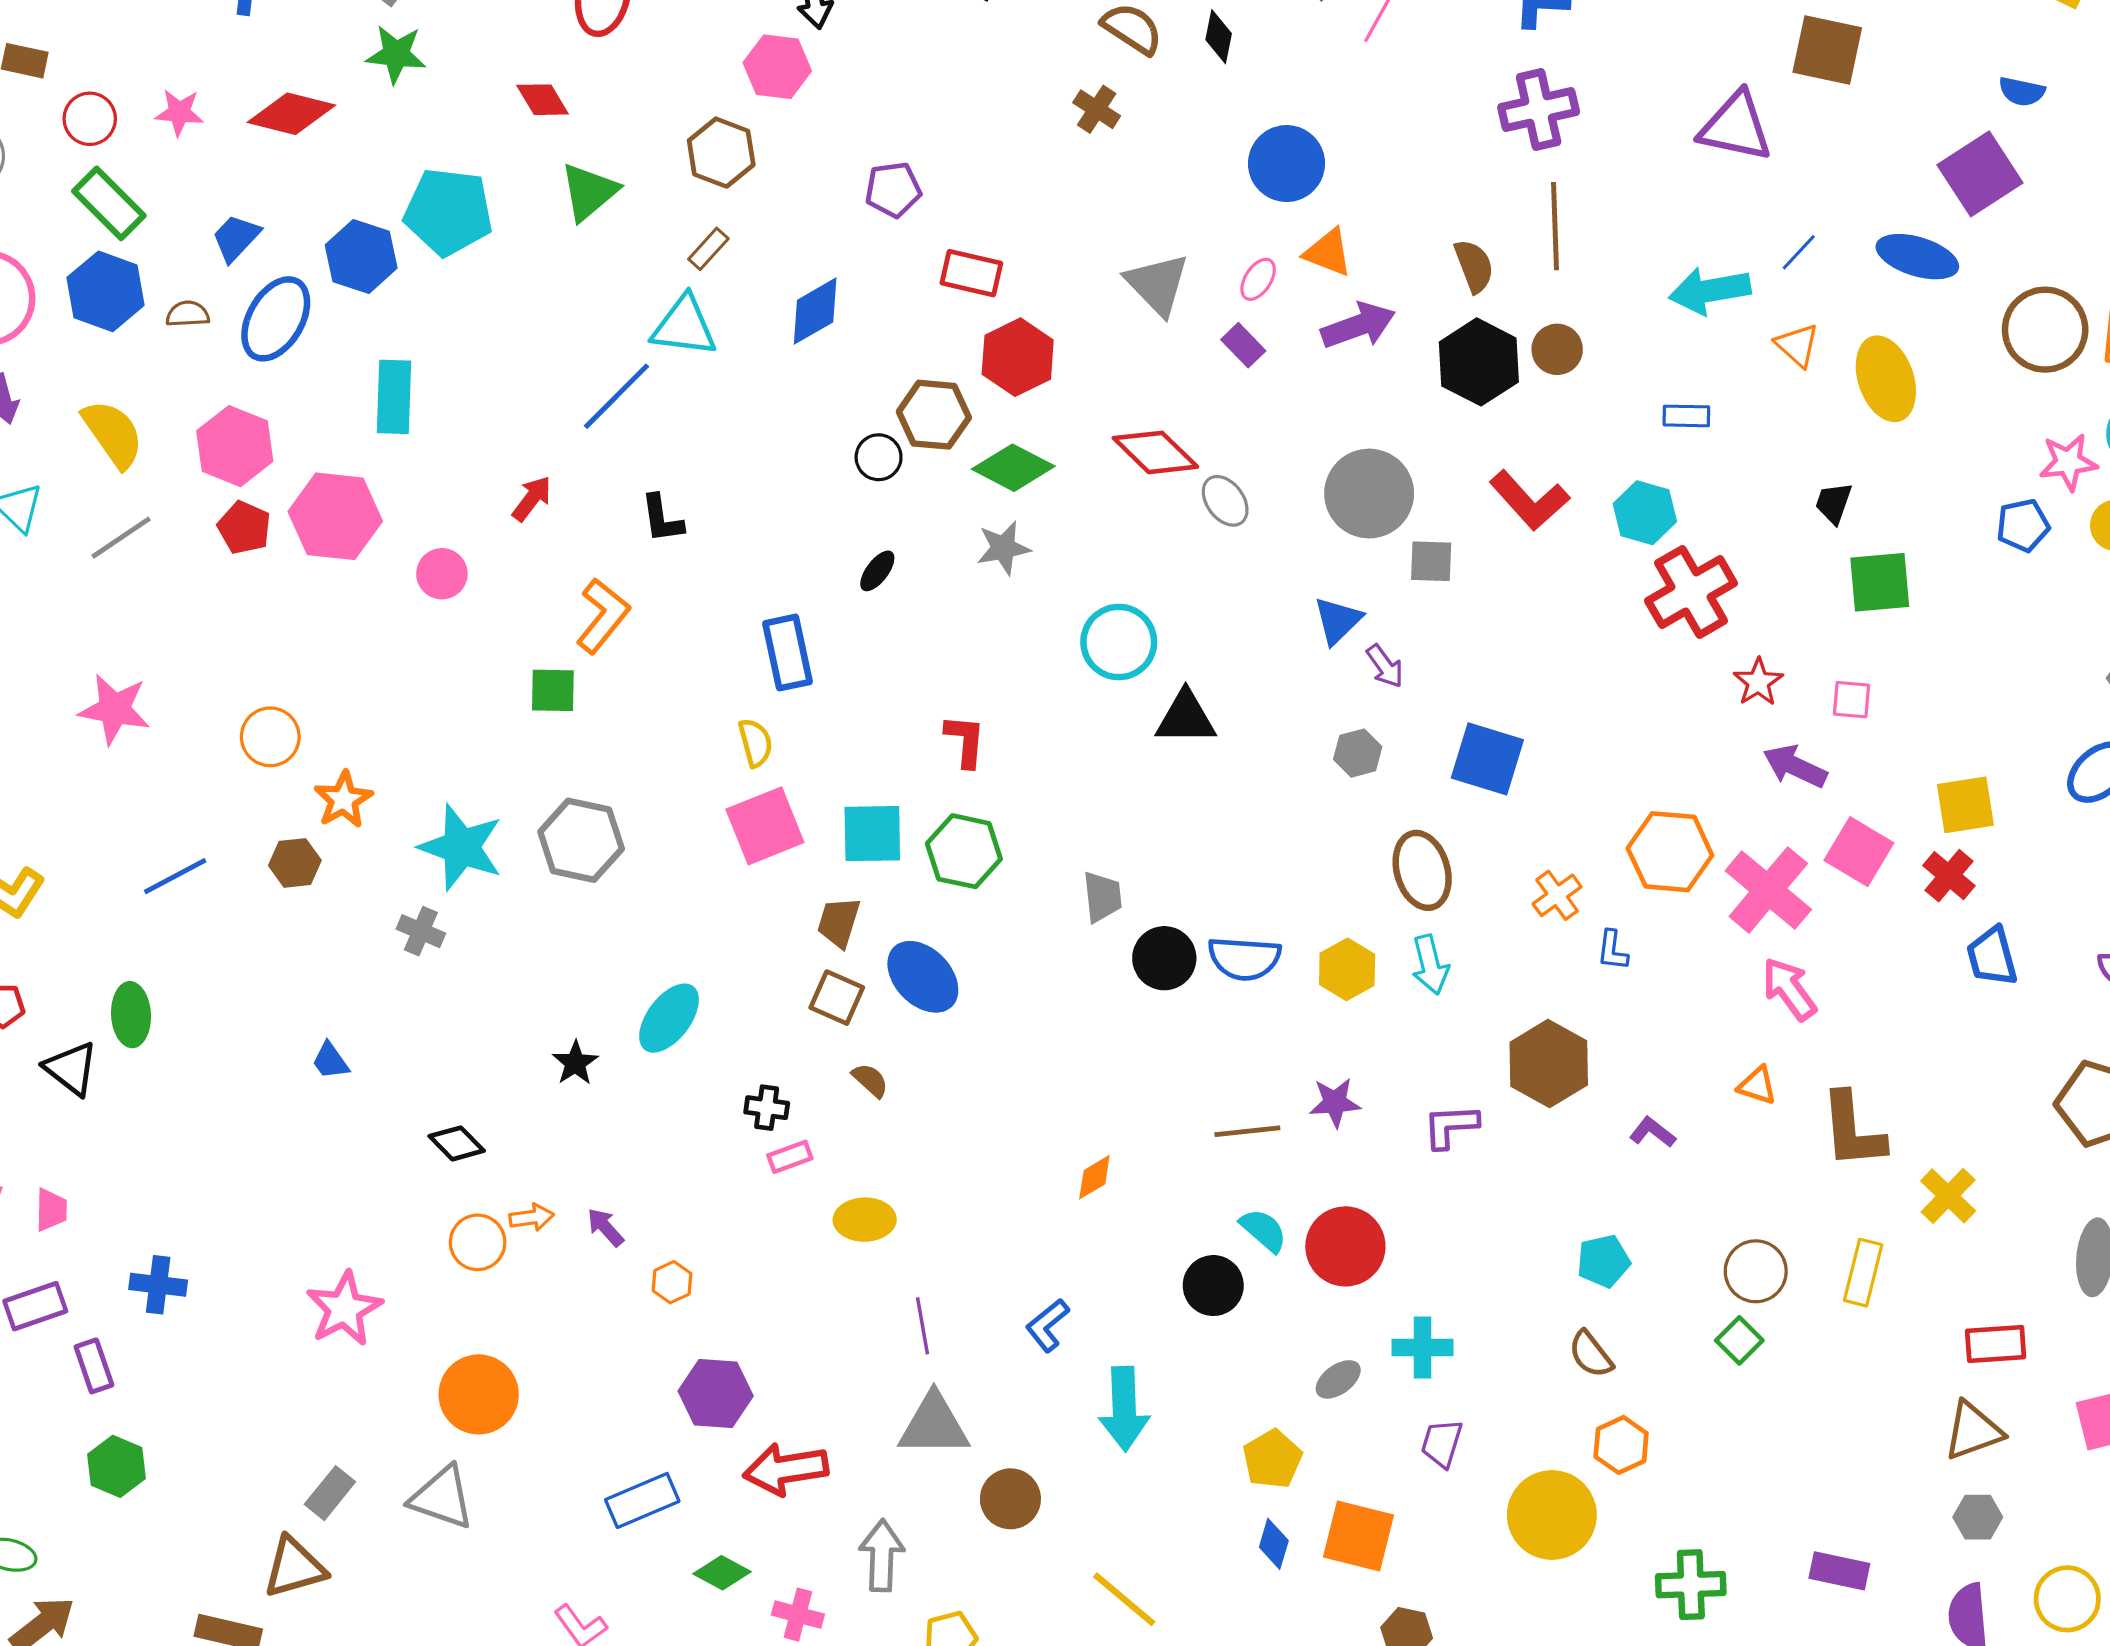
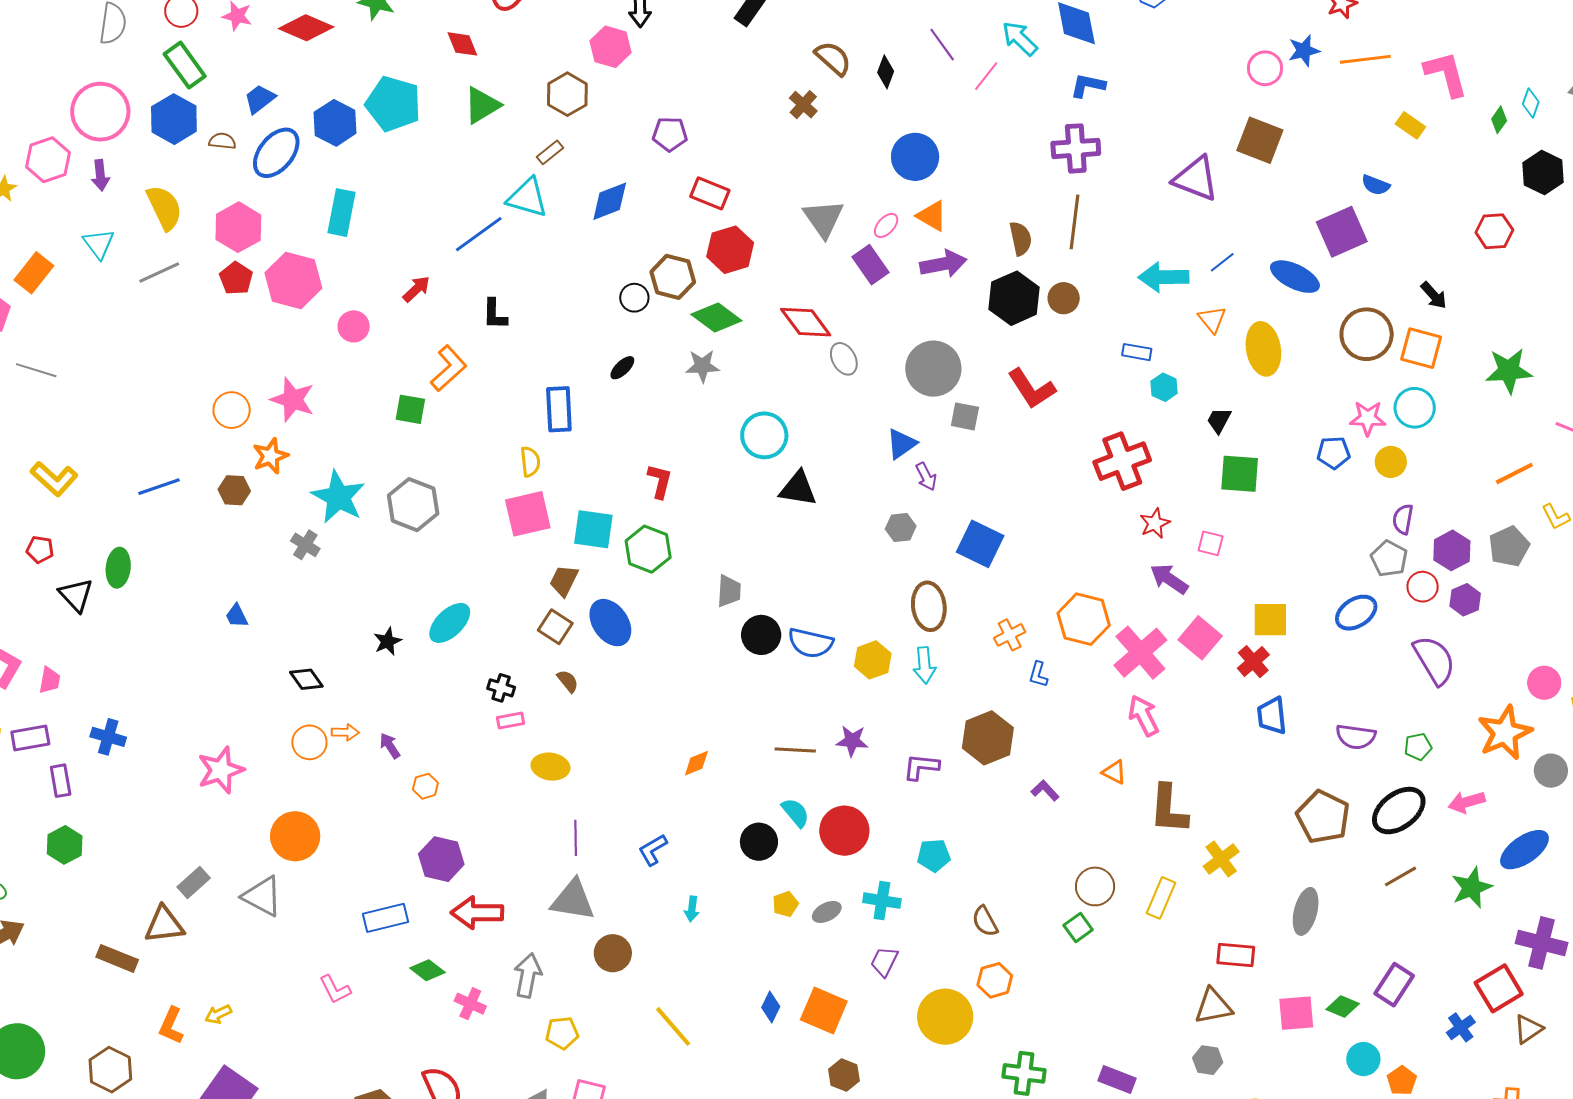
purple rectangle: (1243, 345) -> (870, 265), size x1.4
cyan hexagon: (1645, 513) -> (1164, 387), moved, size x0.7
pink star: (114, 709) -> (293, 400), moved
cyan pentagon: (1603, 1261) -> (934, 855), moved
cyan arrow: (1124, 1409) -> (692, 909), size x0.5
yellow pentagon: (1272, 1459) -> (785, 904), moved, size x0.7

